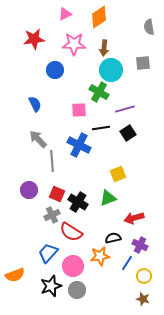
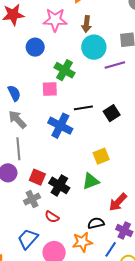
green cross: (99, 92) -> (65, 70), moved
blue semicircle: (35, 104) -> (14, 93), moved
purple line: (125, 109) -> (115, 65), moved
pink square: (79, 110) -> (50, 89), moved
gray line: (52, 161) -> (18, 149), moved
red arrow: (134, 218) -> (118, 202), turned -30
red semicircle: (71, 232) -> (52, 217), size x0.6

